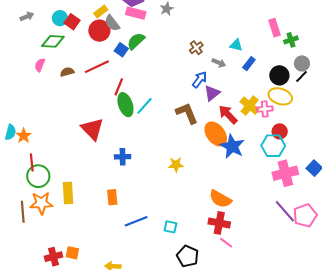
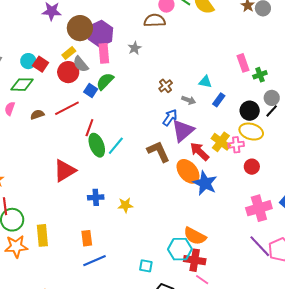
pink rectangle: (136, 13) -> (104, 53), turned 72
purple triangle: (212, 93) -> (183, 131), size x1.4
red triangle: (92, 129) -> (65, 171), turned 45
cyan hexagon: (273, 146) -> (180, 249), moved
yellow star: (176, 165) -> (125, 205), moved
blue line: (136, 221) -> (94, 261), moved

